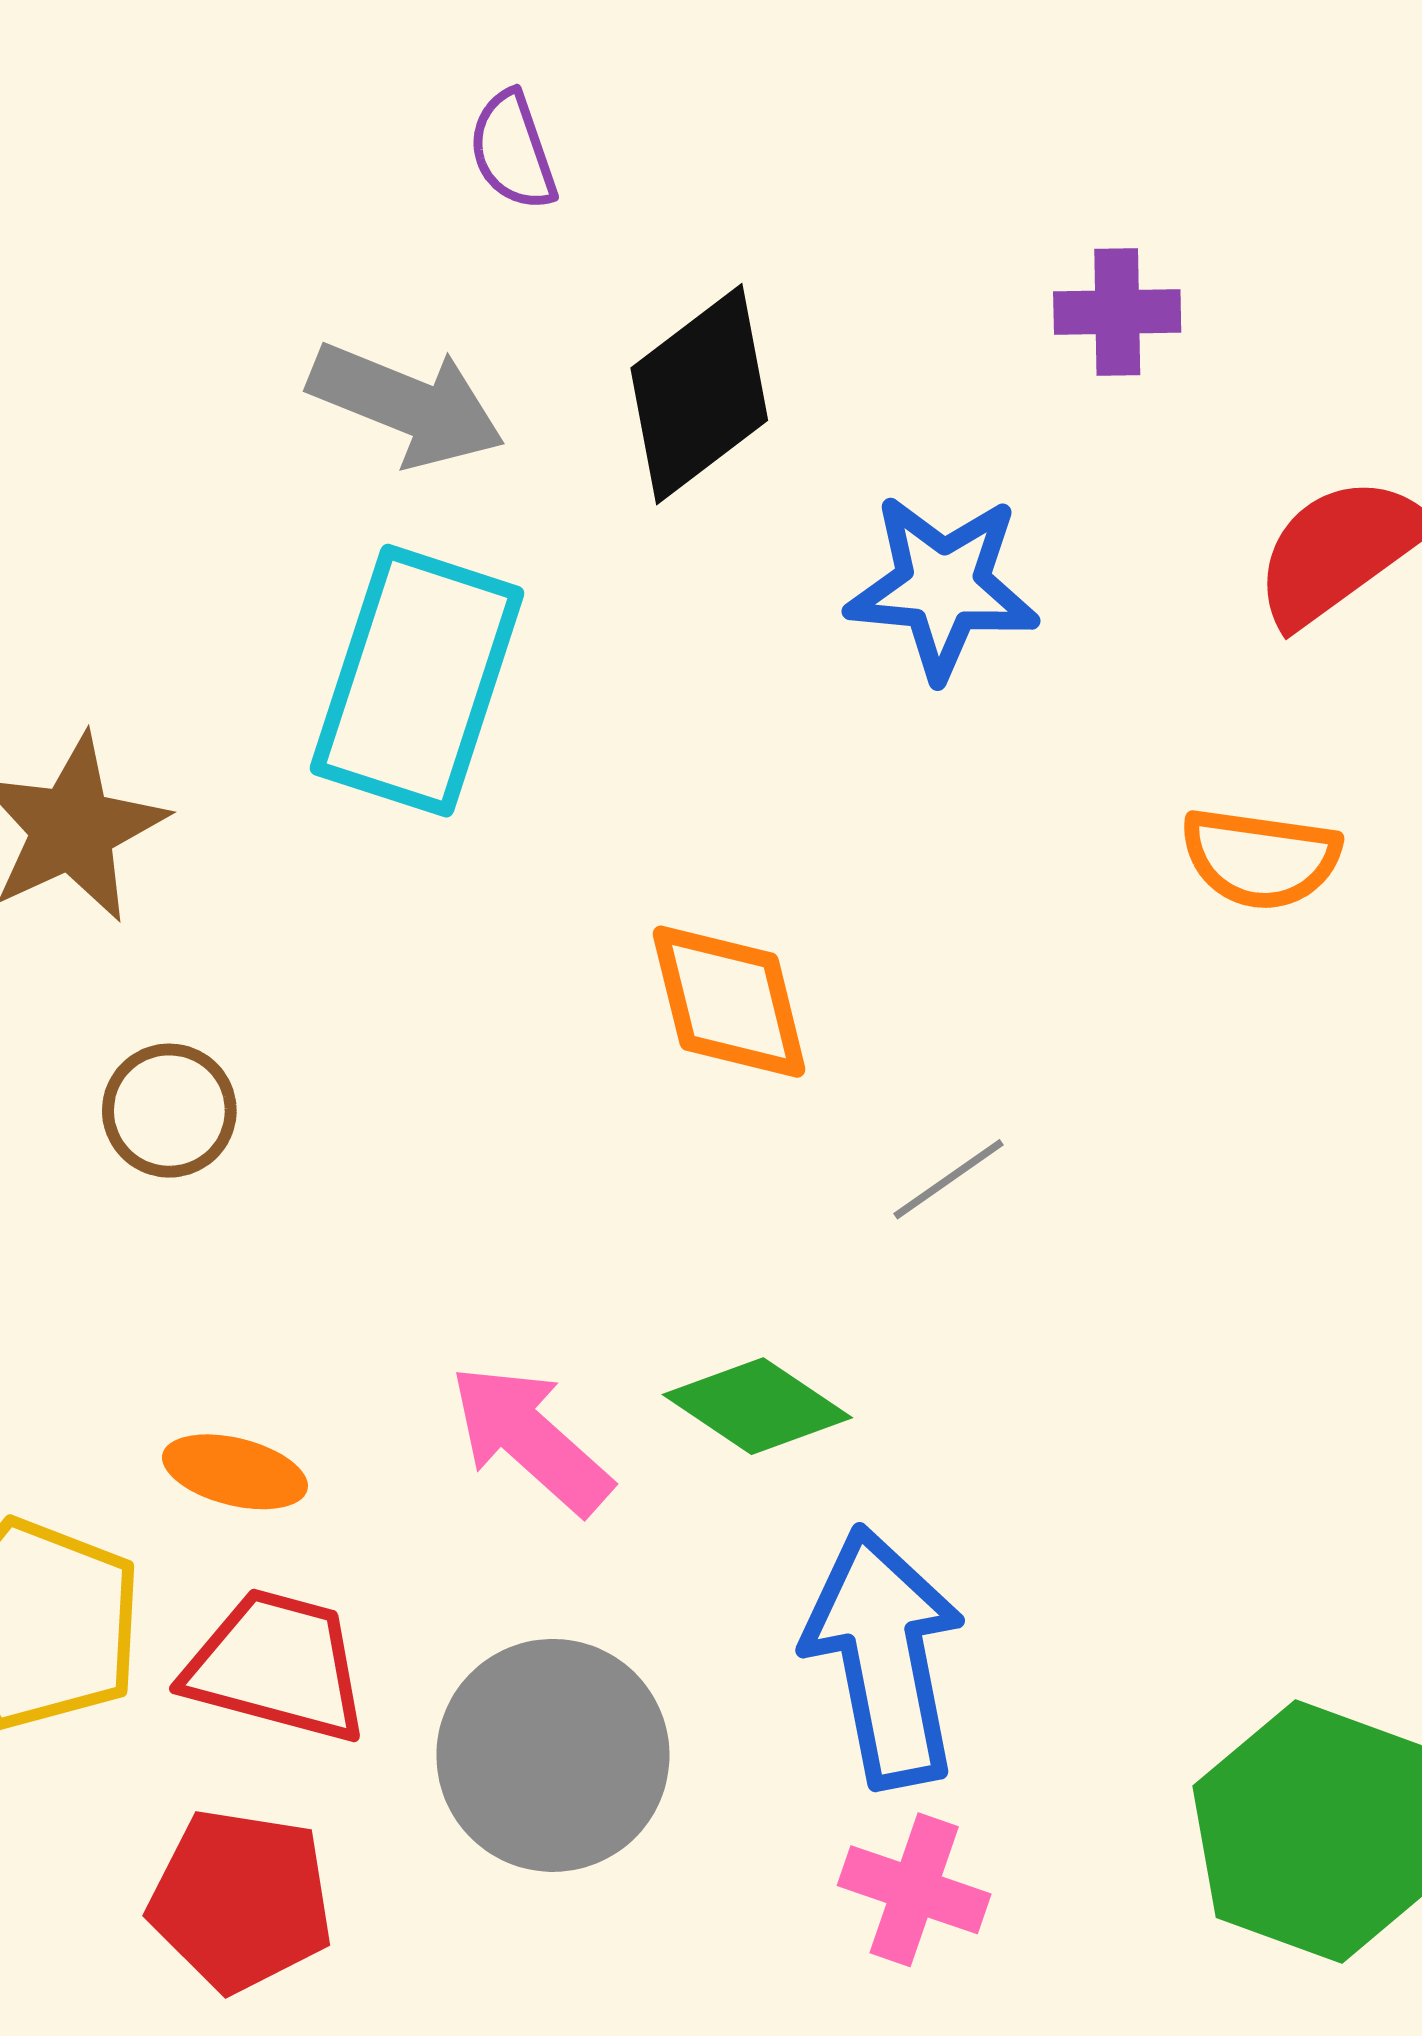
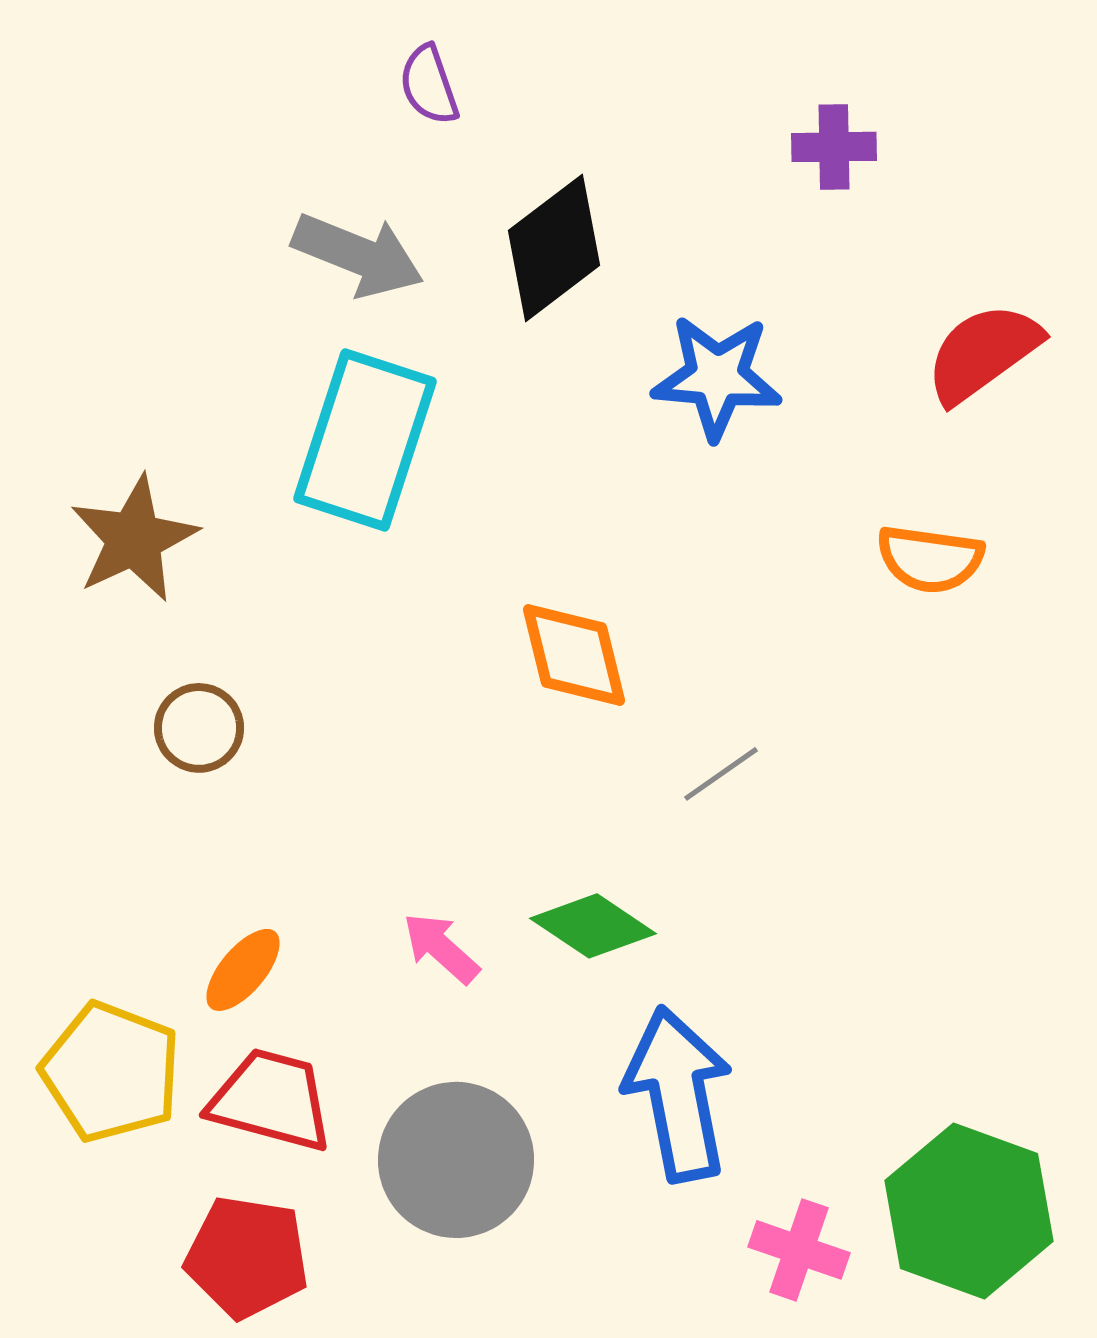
purple cross: (1117, 312) -> (834, 147), moved
pink arrow: (531, 1439) -> (441, 948), size x0.7
orange ellipse: (235, 1472) -> (243, 970), turned -64
pink cross: (914, 1890) -> (799, 1250), moved

